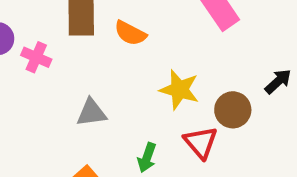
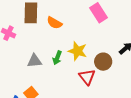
green arrow: (147, 158) -> (57, 58), moved

